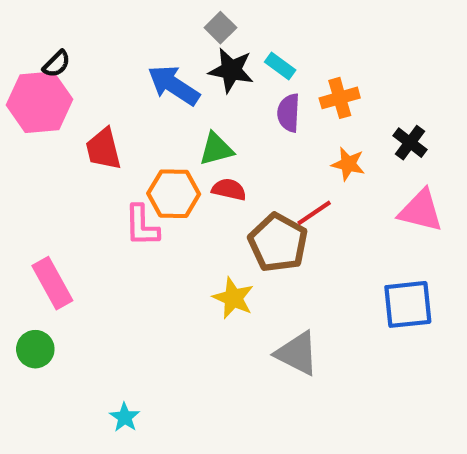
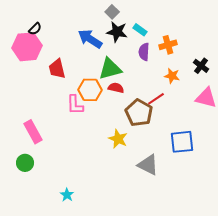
green triangle: (216, 149) -> (110, 69), size x1.4
blue square: (408, 304) -> (182, 142), moved

